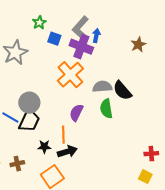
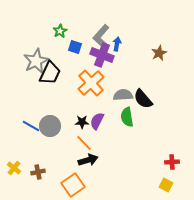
gray circle: (29, 103) -> (50, 126), moved
black trapezoid: (29, 121) -> (50, 73), moved
orange line: (63, 135) -> (84, 143), turned -42
black star: (44, 147) -> (82, 122), moved

